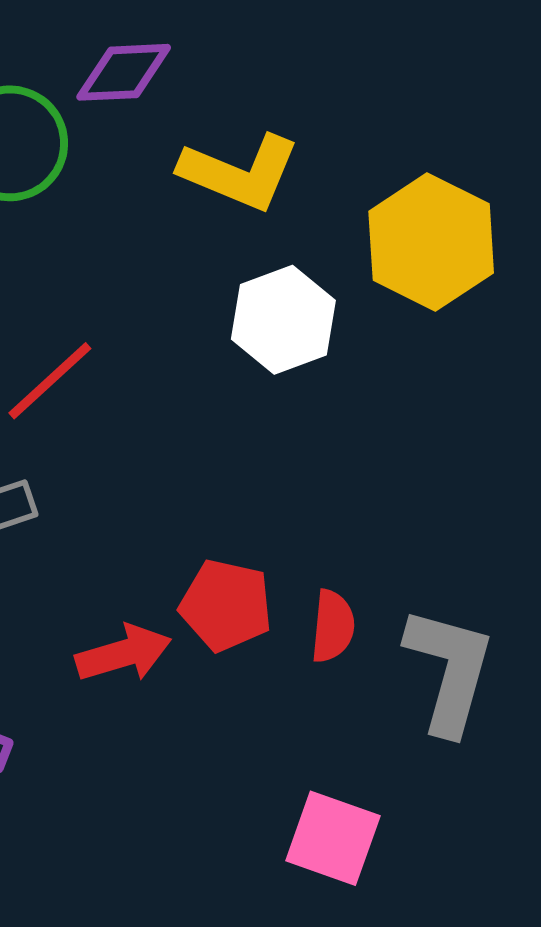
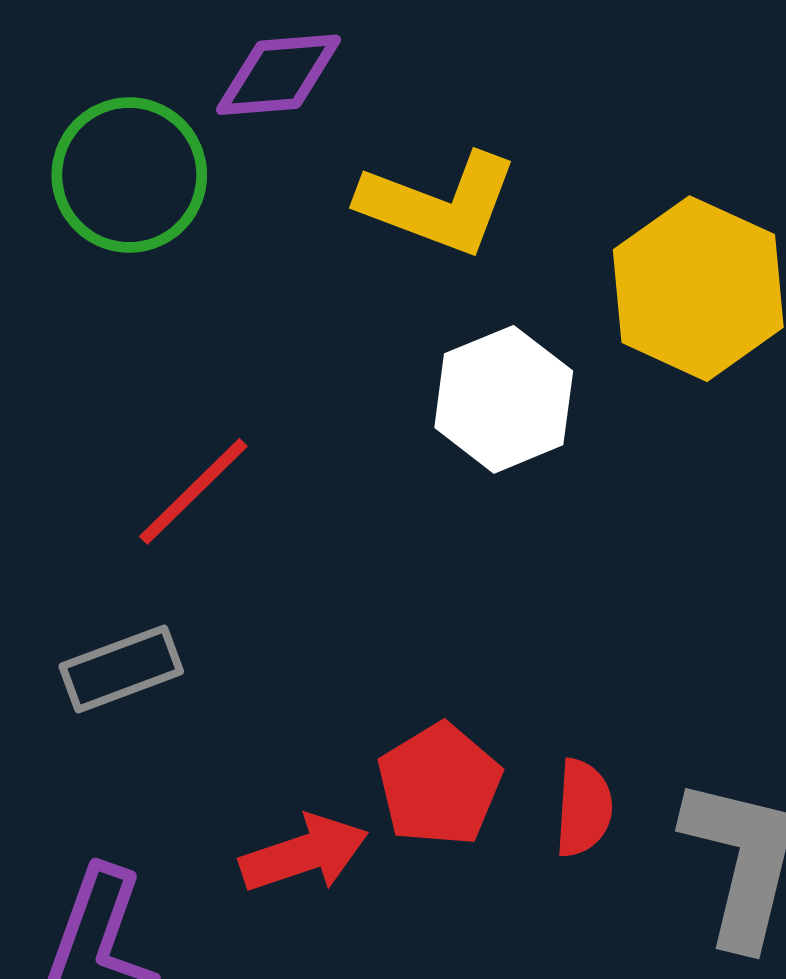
red pentagon: (226, 605) -> (439, 785), turned 30

